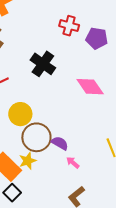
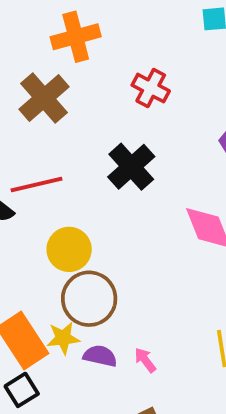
red cross: (69, 26) -> (151, 88), moved
purple semicircle: (60, 143) -> (100, 356), moved, turned -30

